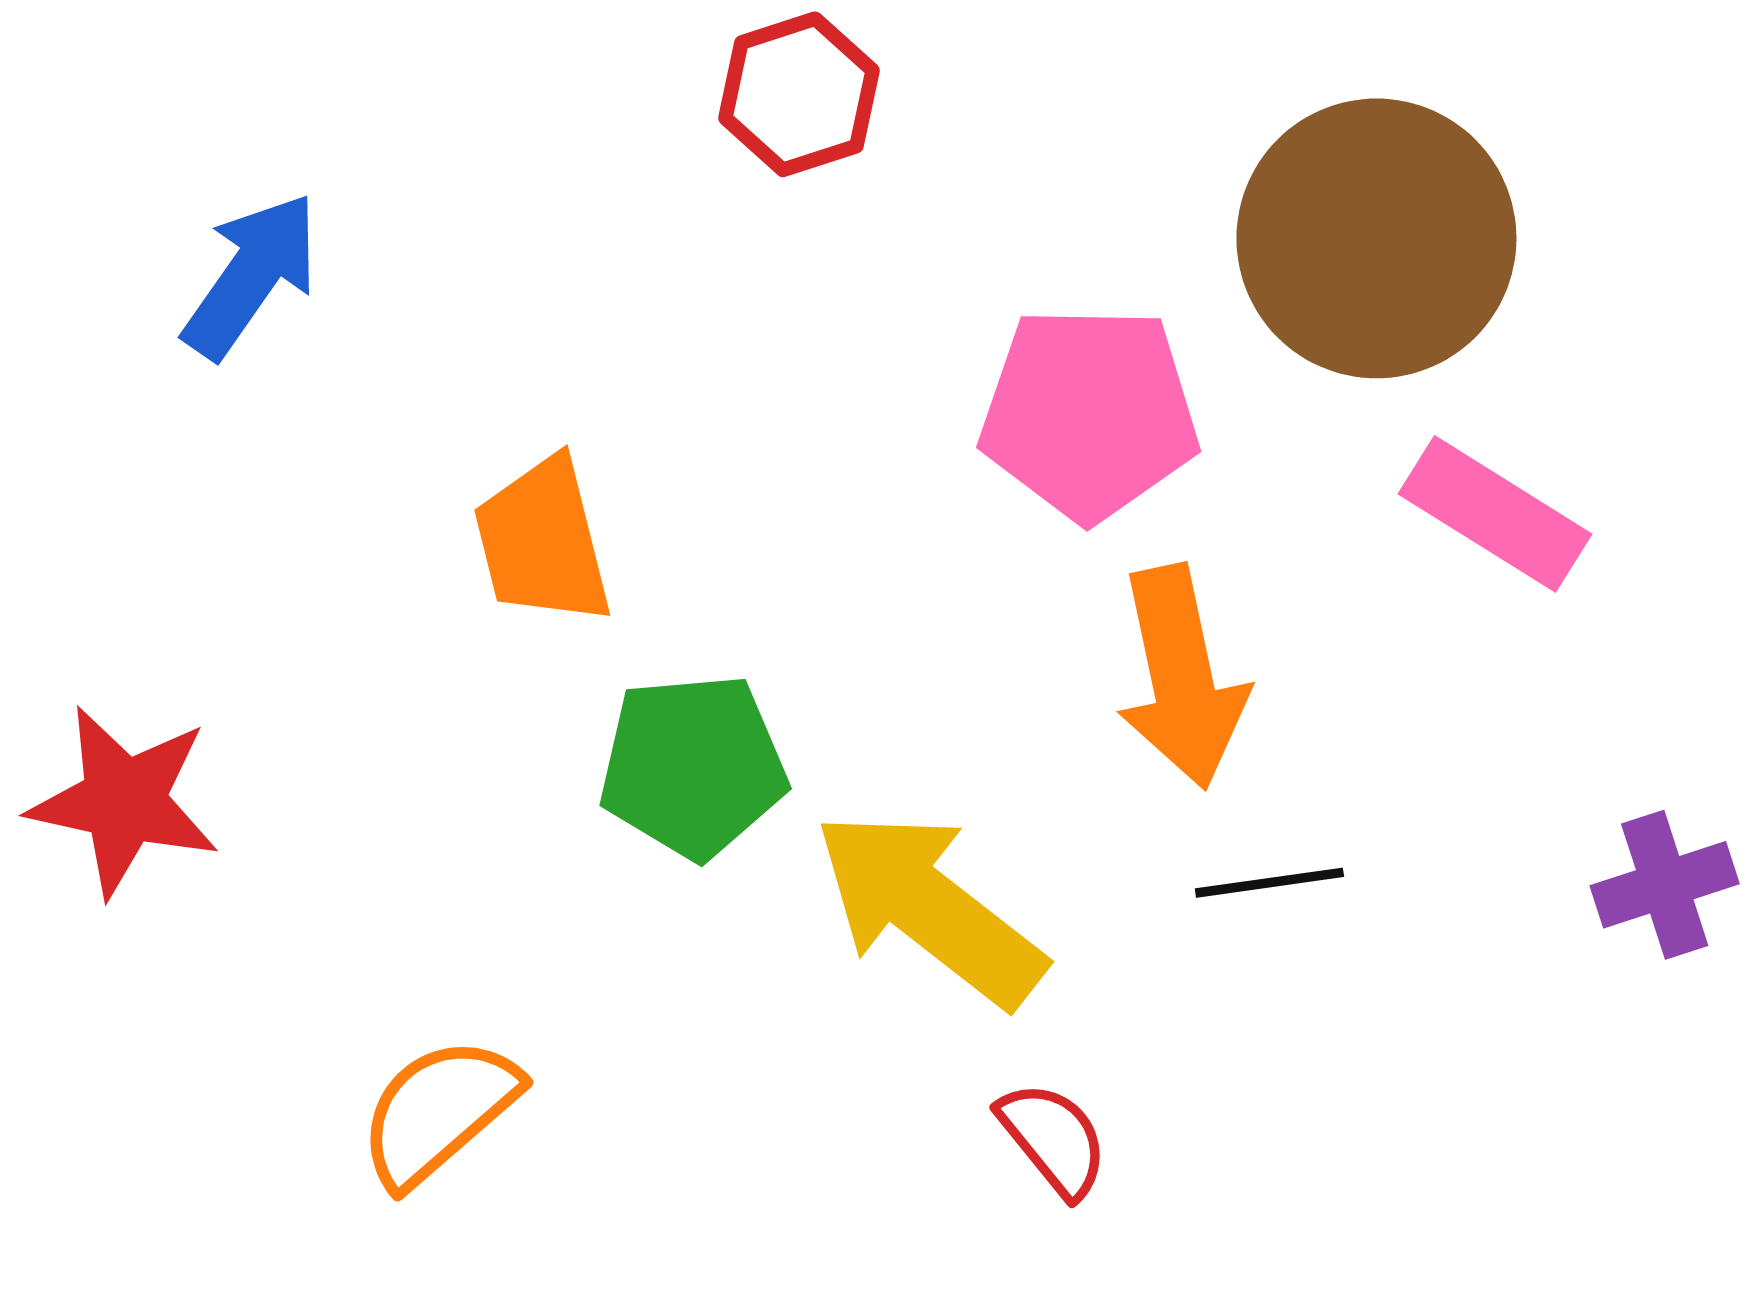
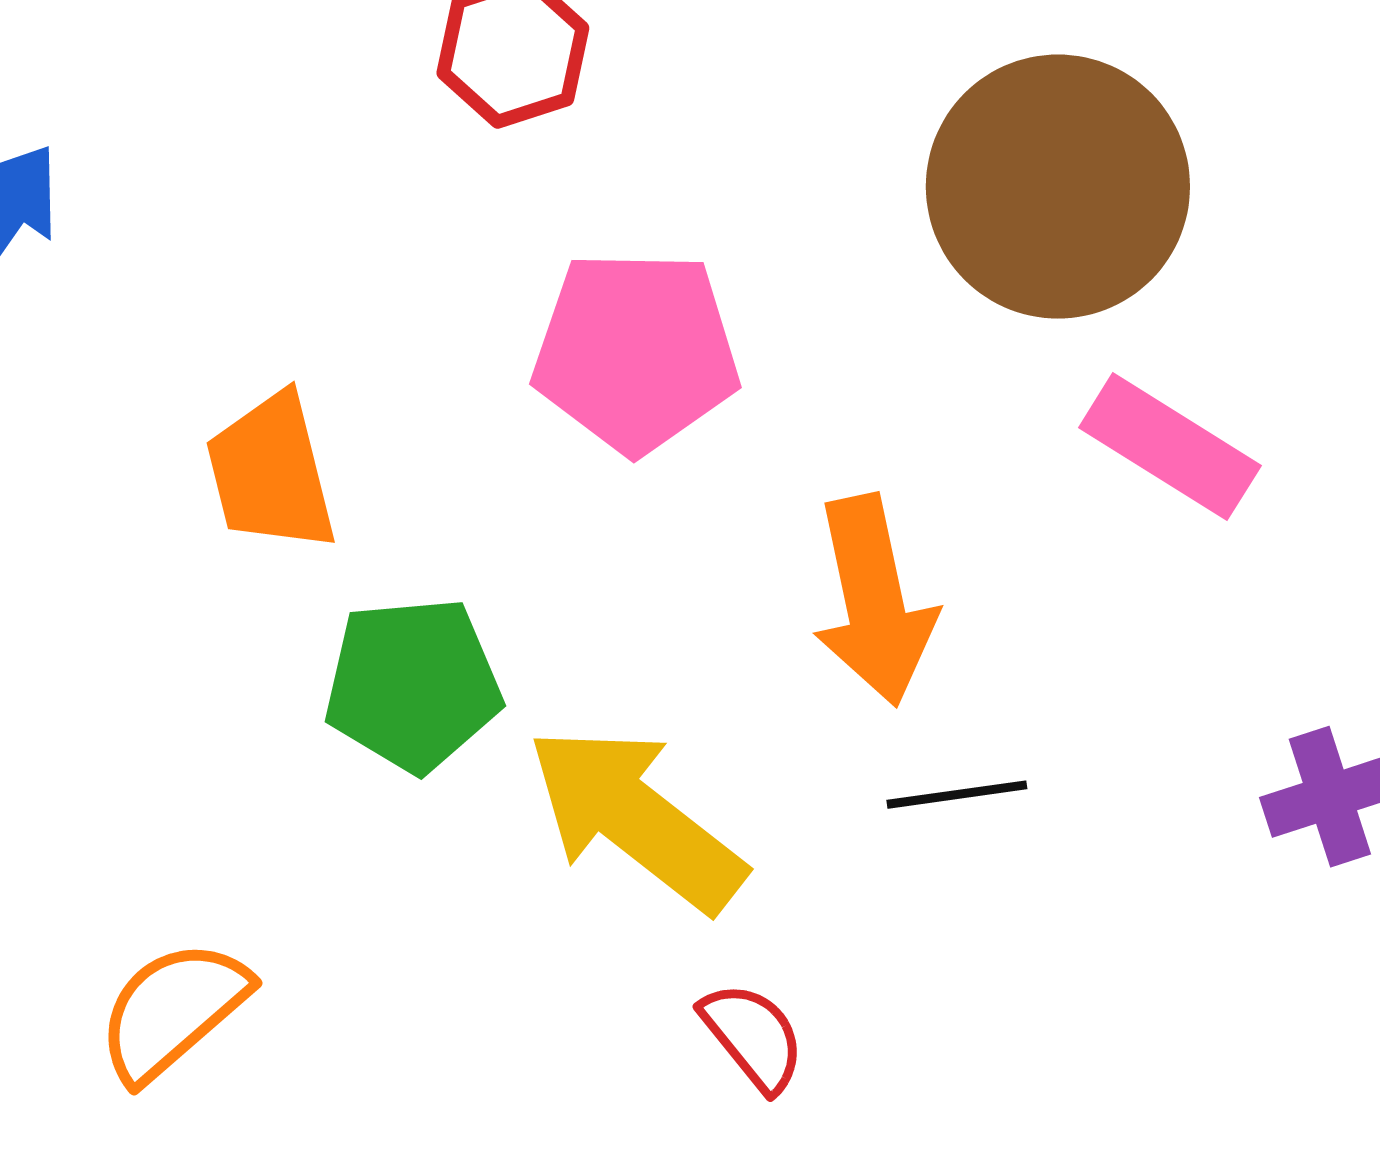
pink pentagon: (1089, 413) -> (636, 352), moved

